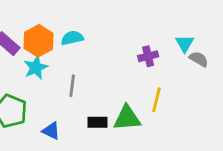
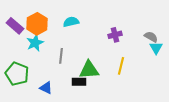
cyan semicircle: (72, 38) -> (71, 22), moved
cyan triangle: (185, 44) -> (156, 48), moved
green triangle: (127, 118) -> (89, 70), moved

